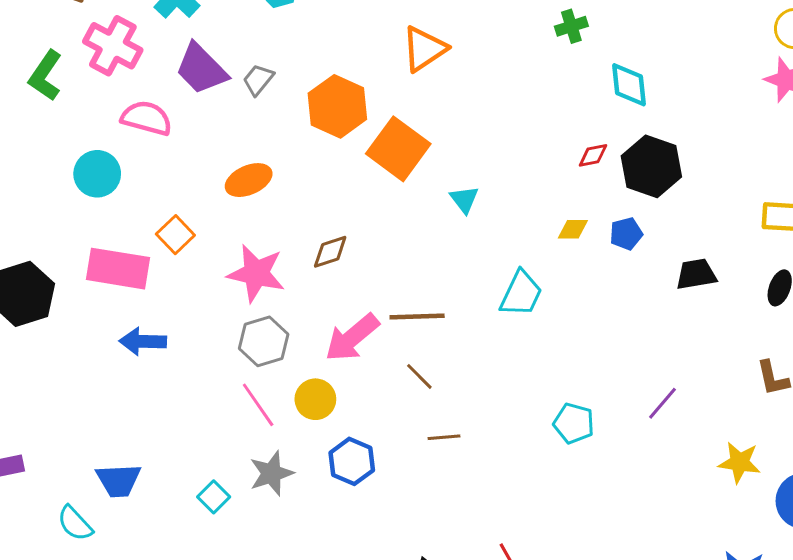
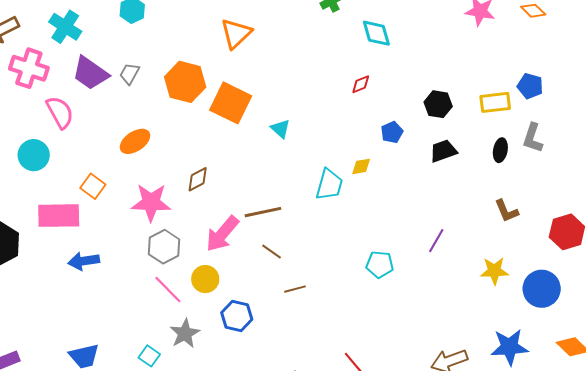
pink semicircle: (147, 118) -> (60, 112), turned 56
black hexagon: (651, 166) -> (438, 104), moved, size x0.7
yellow diamond: (573, 229) -> (361, 166), moved

